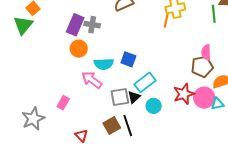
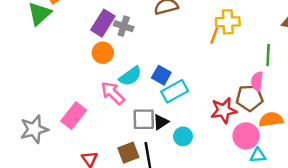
green line: (214, 14) -> (268, 55), moved
cyan semicircle: (104, 64) -> (130, 76), turned -42
cyan rectangle: (145, 82) -> (175, 91), moved
red star: (184, 94) -> (224, 110), moved
pink rectangle: (63, 103) -> (74, 116), size x1.5
cyan triangle: (218, 104) -> (258, 155), moved

